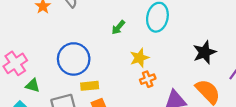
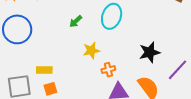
blue circle: (74, 59) -> (17, 29), moved
orange cross: (148, 79) -> (108, 70), moved

